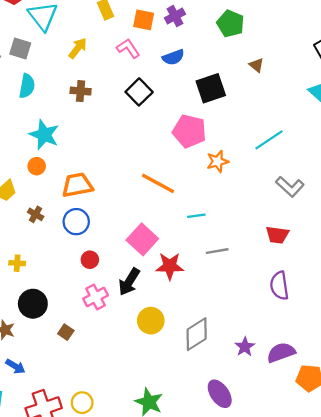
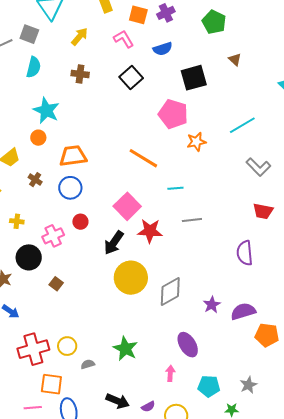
red trapezoid: (277, 235) -> (263, 211), moved
pink cross: (96, 297) -> (53, 236), moved
yellow circle: (151, 321) -> (131, 278), size x1.4

